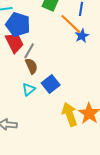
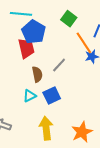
gray line: (29, 51) -> (59, 65), moved
yellow arrow: (70, 114) -> (46, 128), moved

